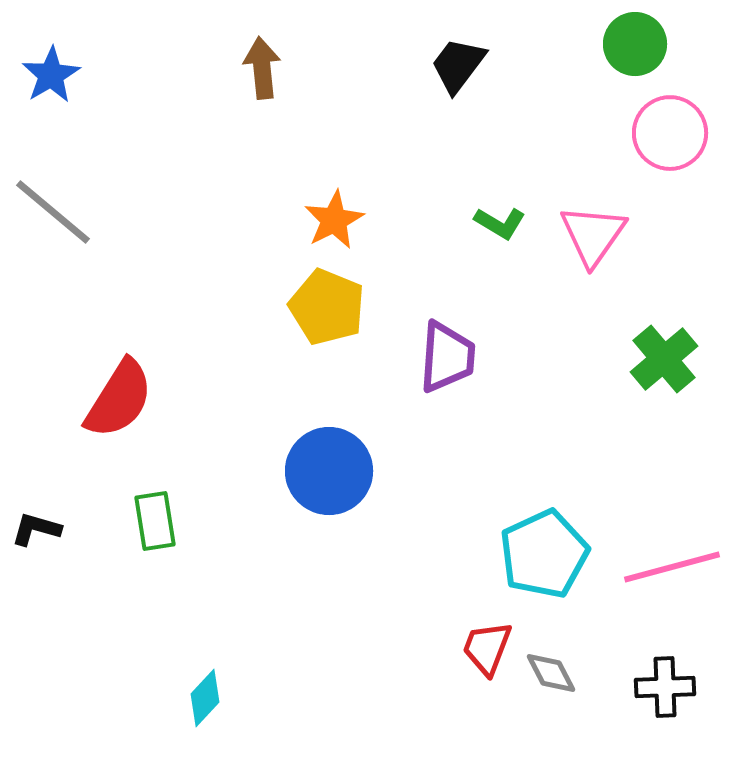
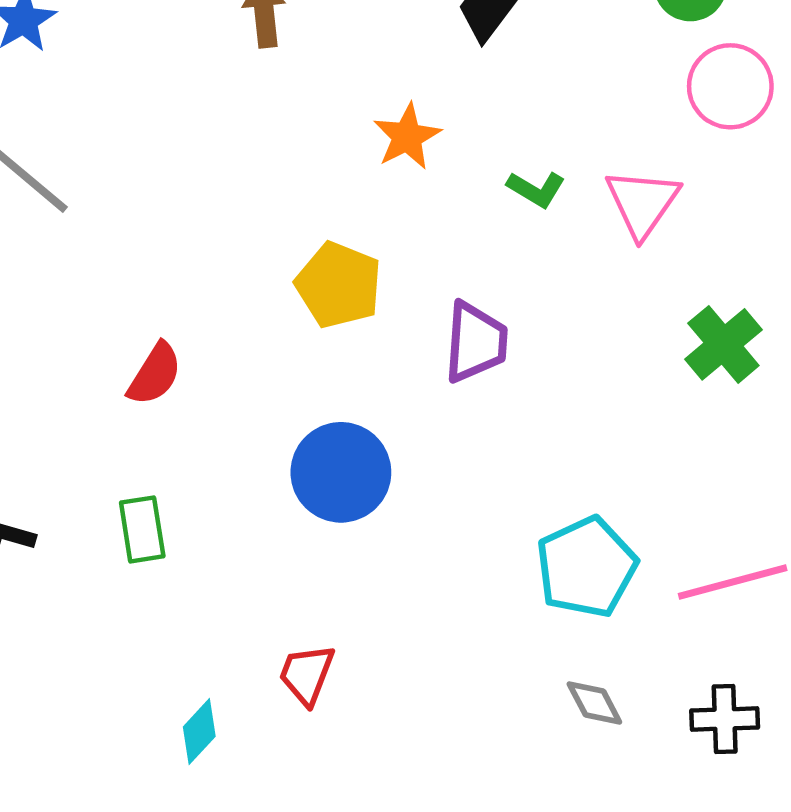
orange star: (334, 220) -> (407, 137), moved
red semicircle: (119, 399) -> (155, 374), moved, size x0.7
red trapezoid: (487, 648) -> (307, 674), moved

